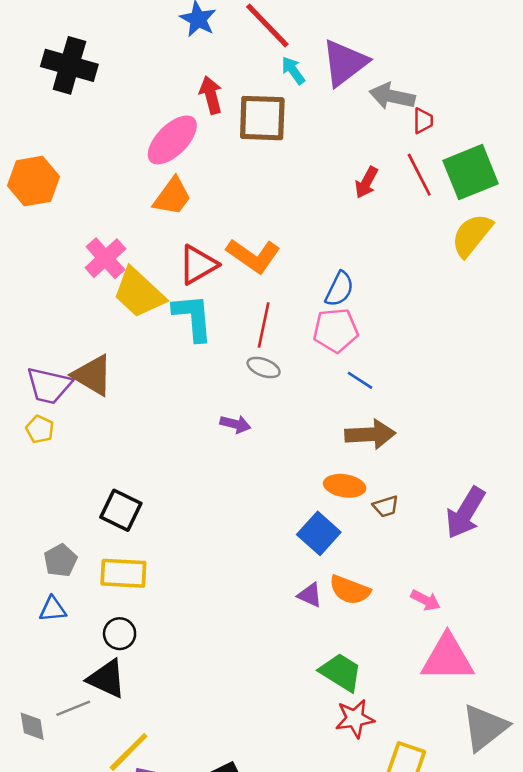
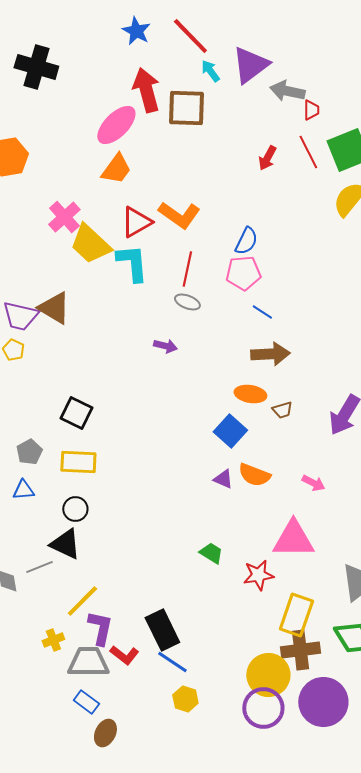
red arrow: (211, 95) -> (146, 90), size x1.5
pink triangle: (447, 658) -> (293, 539), moved
green trapezoid: (341, 672) -> (211, 553), moved, size x0.7

